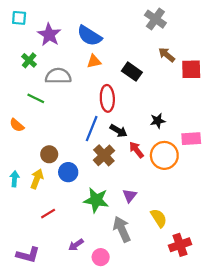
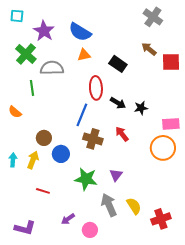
gray cross: (155, 19) -> (153, 17), moved
green cross: (29, 60) -> (26, 54), size x1.5
green line: (36, 98) -> (32, 88), turned 56
black arrow: (119, 131) -> (118, 103), moved
brown cross: (104, 155) -> (93, 139), turned -30
orange circle: (164, 155) -> (163, 148), moved
red line: (48, 214) -> (43, 191), turned 48
yellow semicircle: (159, 218) -> (134, 206), moved

